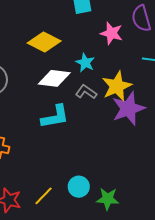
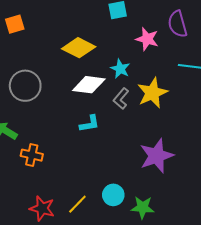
gray L-shape: (86, 92) -> (121, 99), turned -85
purple star: (128, 109) -> (157, 156), moved
cyan L-shape: (55, 117) -> (90, 124), size x0.7

